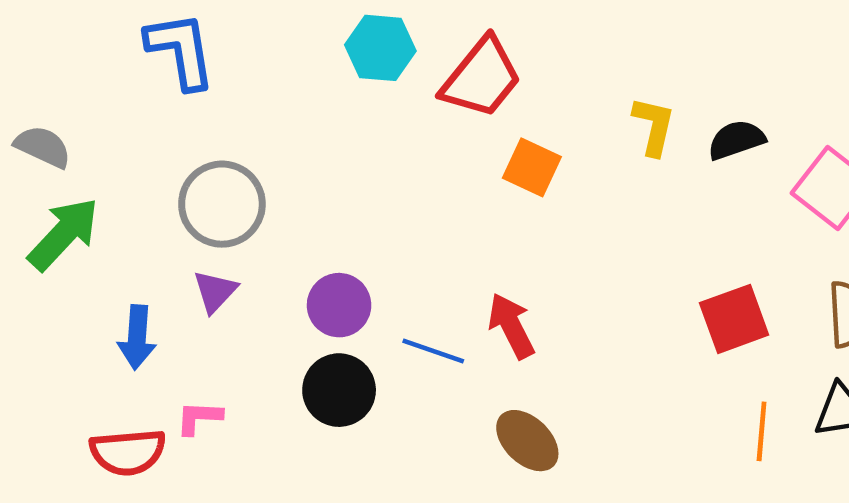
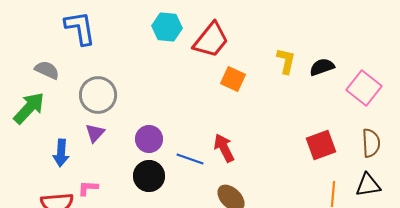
gray semicircle: (43, 147) -> (47, 70), moved

